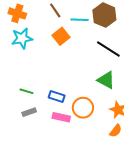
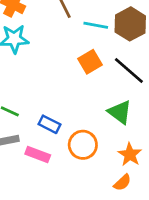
orange square: (61, 36) -> (90, 62), moved
pink rectangle: (61, 117) -> (38, 155), moved

